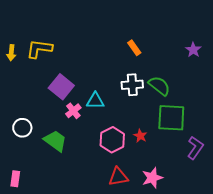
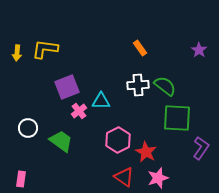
purple square: (61, 87) -> (67, 87), turned 30
red star: (140, 136) -> (146, 152), moved, size x1.5
red triangle: (118, 177) -> (124, 177), turned 45

